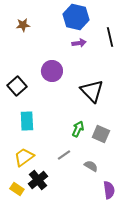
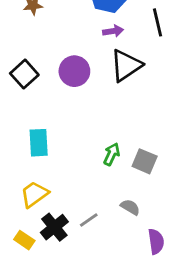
black square: (17, 86) -> (24, 74), moved
black triangle: (92, 91) -> (126, 65), moved, turned 40
gray line: (64, 155) -> (89, 220), moved

